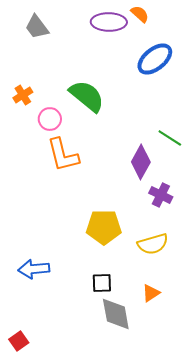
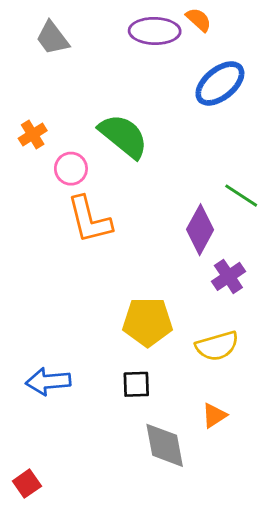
purple cross: (161, 195) -> (228, 276), turned 30
black square: (102, 283) -> (136, 384), moved

